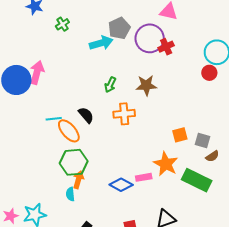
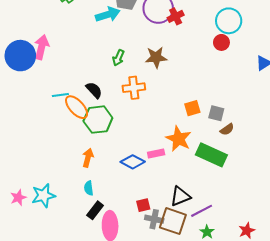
green hexagon: (74, 162) -> (98, 120), moved
cyan semicircle: (70, 194) -> (89, 188), moved

